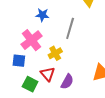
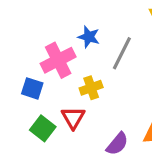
blue star: (42, 15) -> (89, 37), moved
purple semicircle: (67, 82) -> (117, 144), moved

